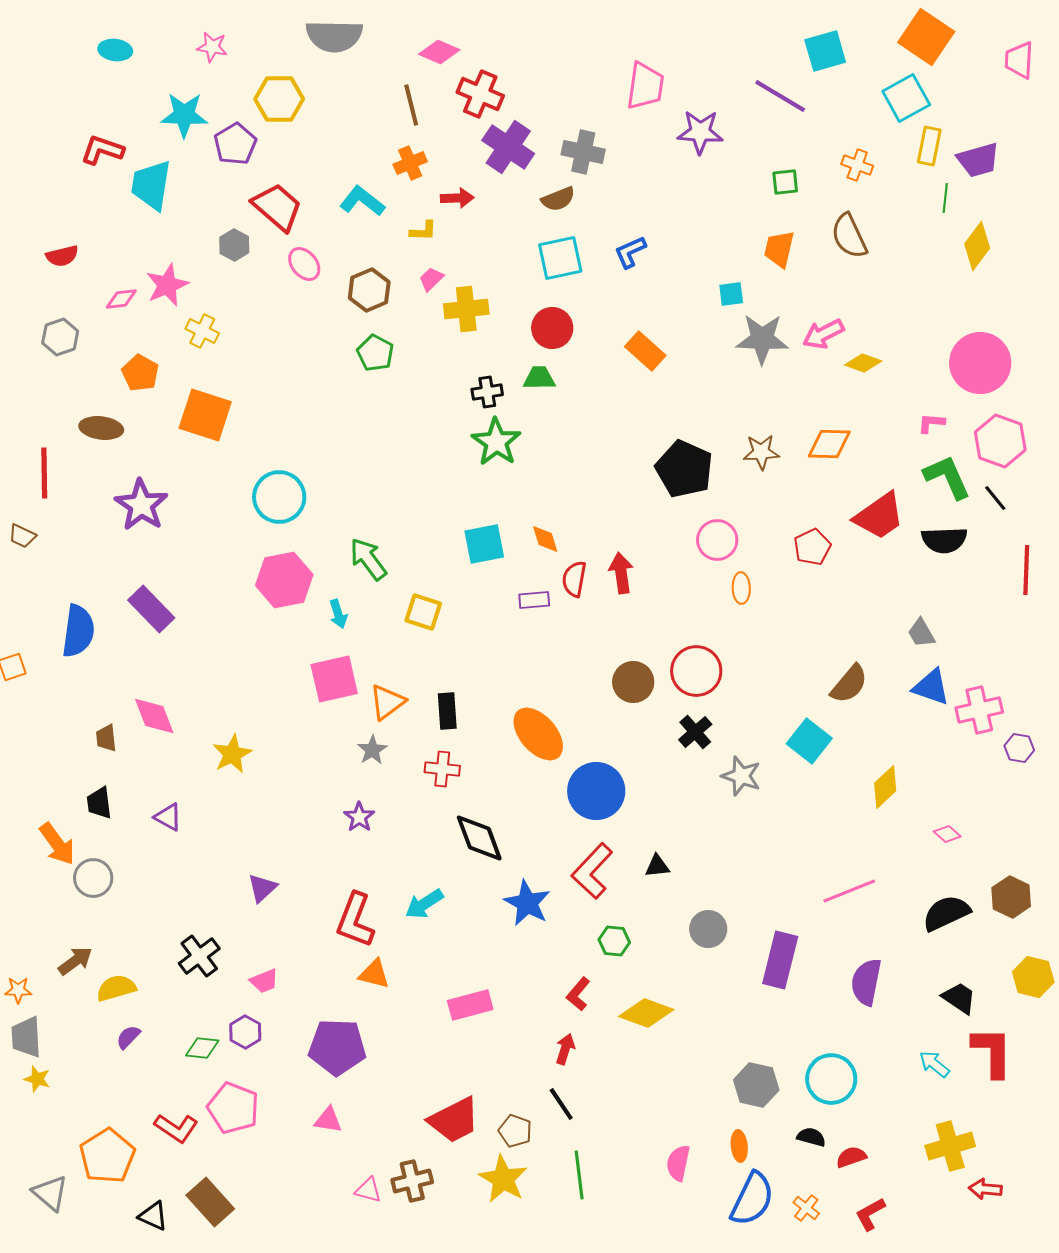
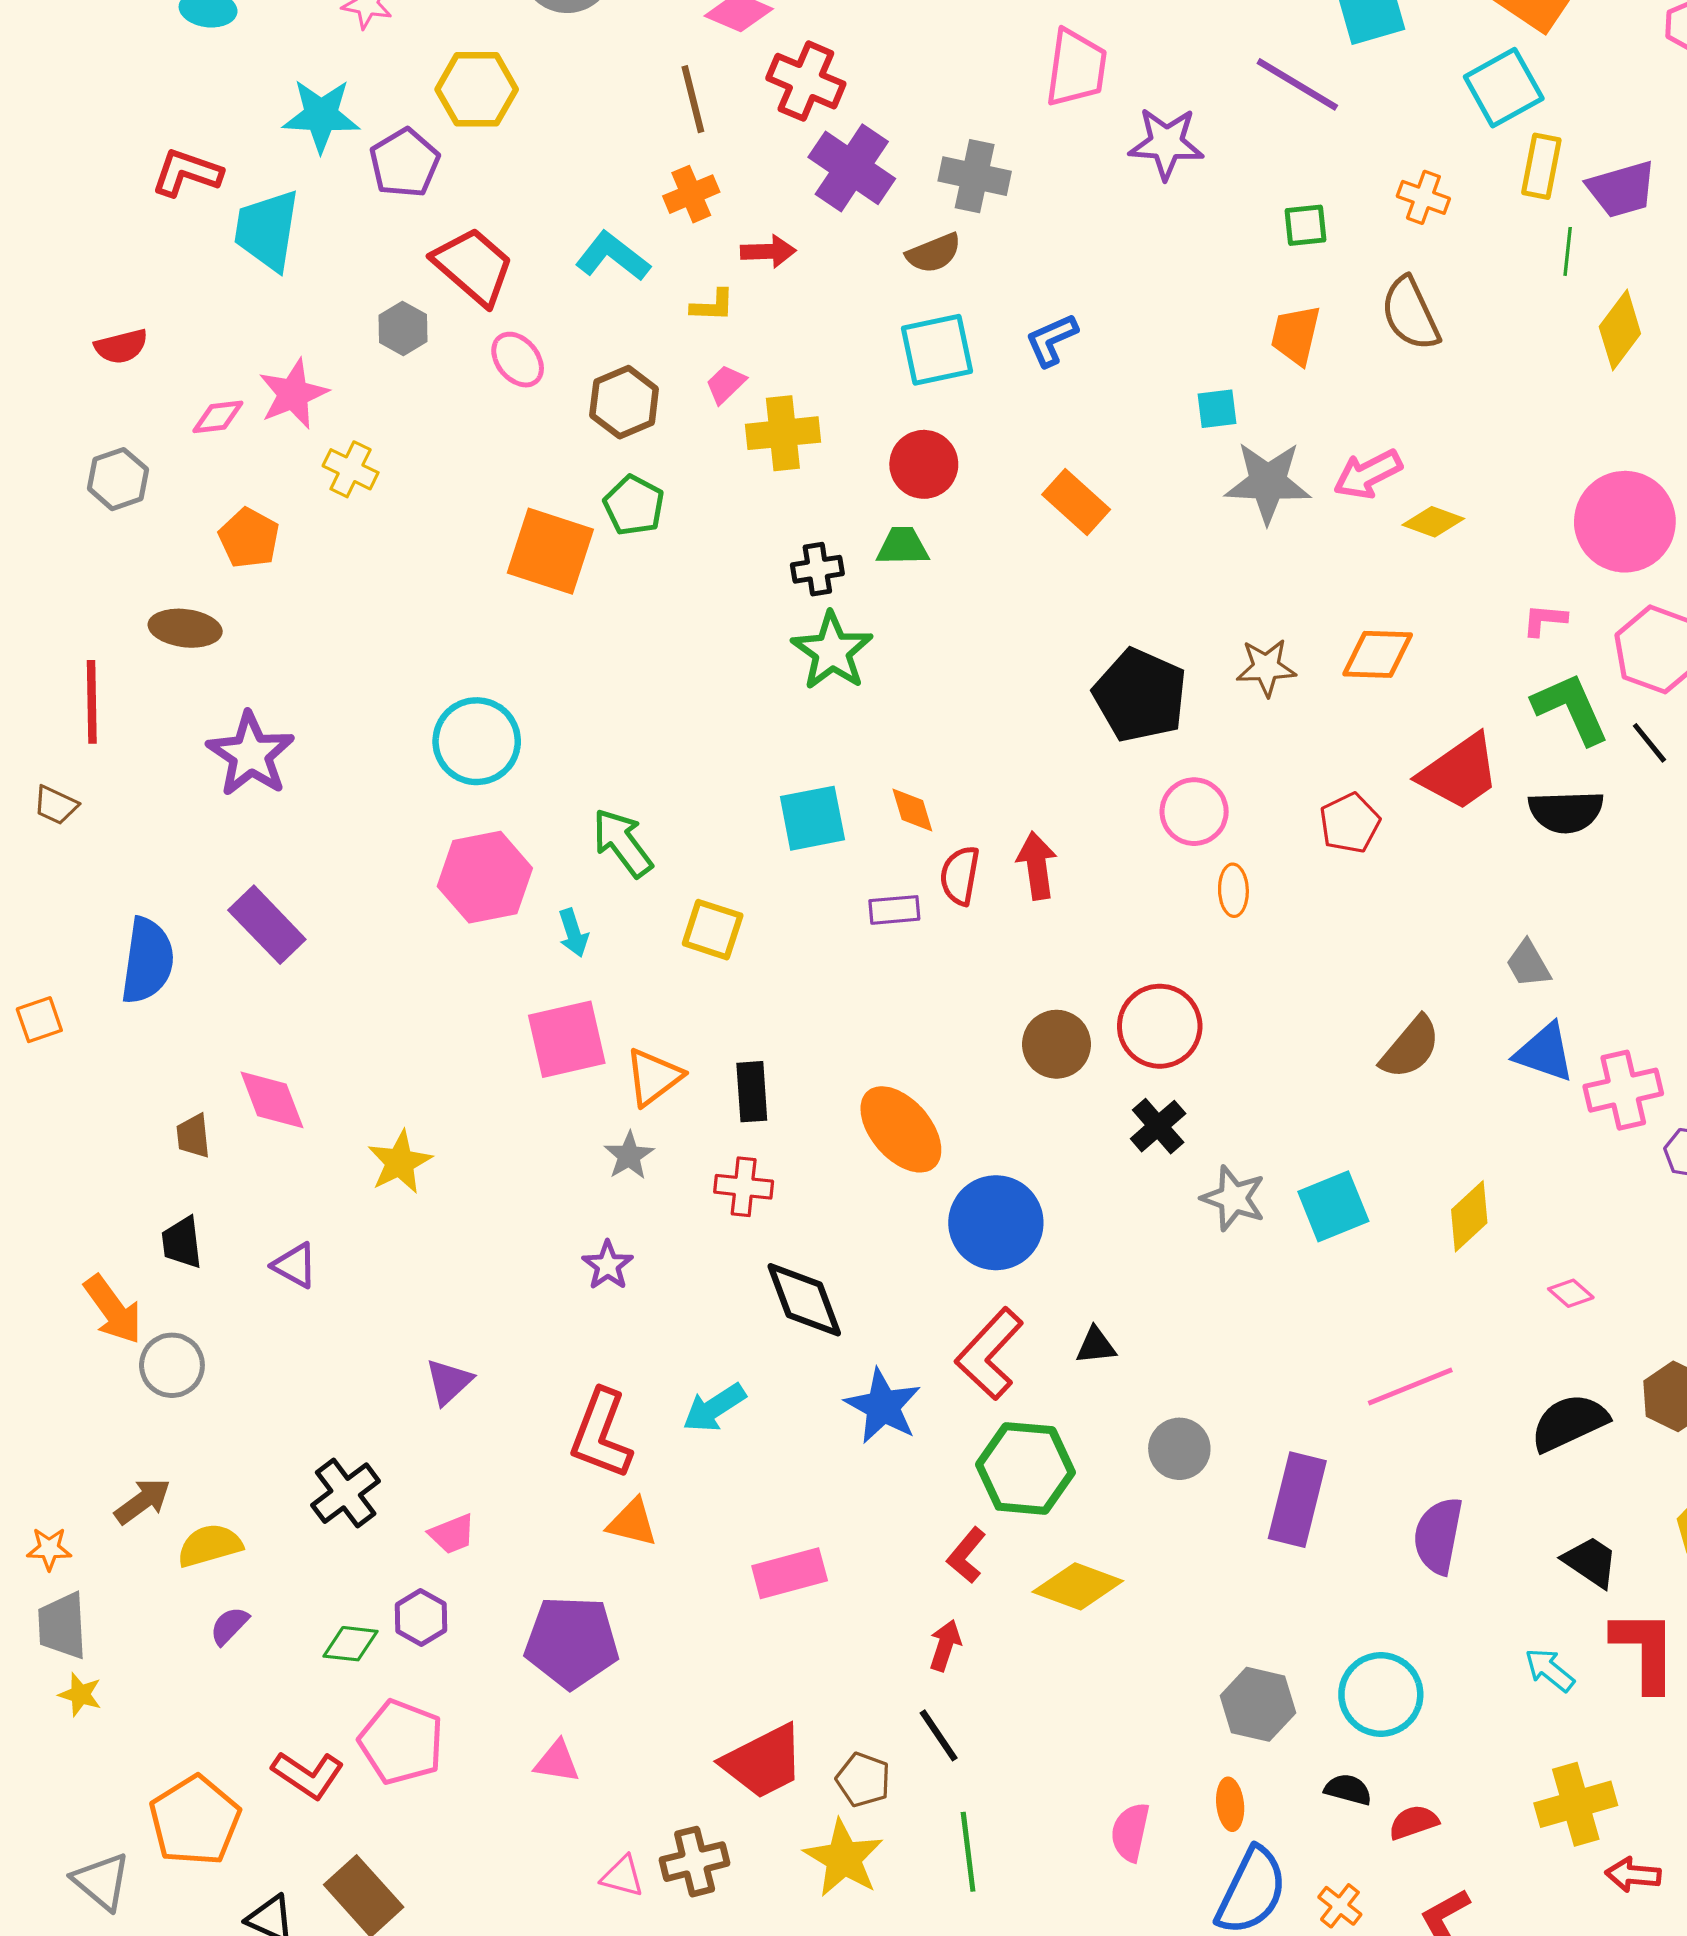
orange square: (205, 415) -> (550, 551), moved
cyan square: (809, 741) -> (1333, 1206), moved, turned 30
green hexagon: (614, 941) -> (1025, 1468), size x1.8

